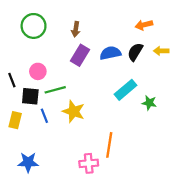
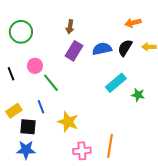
green circle: (34, 26) -> (21, 32), moved
green line: (55, 90) -> (51, 83), turned 66
black square: (30, 96) -> (28, 127), moved
yellow star: (74, 111) -> (68, 122), moved
yellow rectangle: (15, 120) -> (14, 111), turned 42
orange line: (109, 145) -> (110, 146), moved

